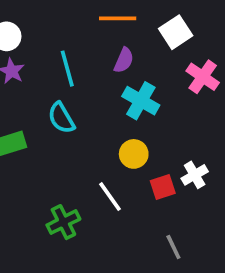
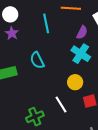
purple semicircle: (124, 60) -> (82, 32), moved
cyan line: (67, 69) -> (46, 23), moved

